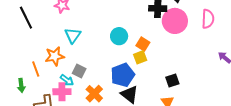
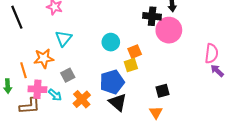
pink semicircle: (208, 19) -> (212, 53), moved
orange square: (143, 44) -> (135, 52), turned 32
gray square: (79, 71) -> (68, 75), turned 32
cyan arrow: (67, 80) -> (55, 95), moved
pink cross: (62, 92) -> (37, 89), moved

